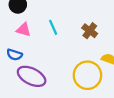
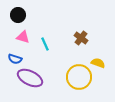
cyan line: (53, 27) -> (45, 44), moved

